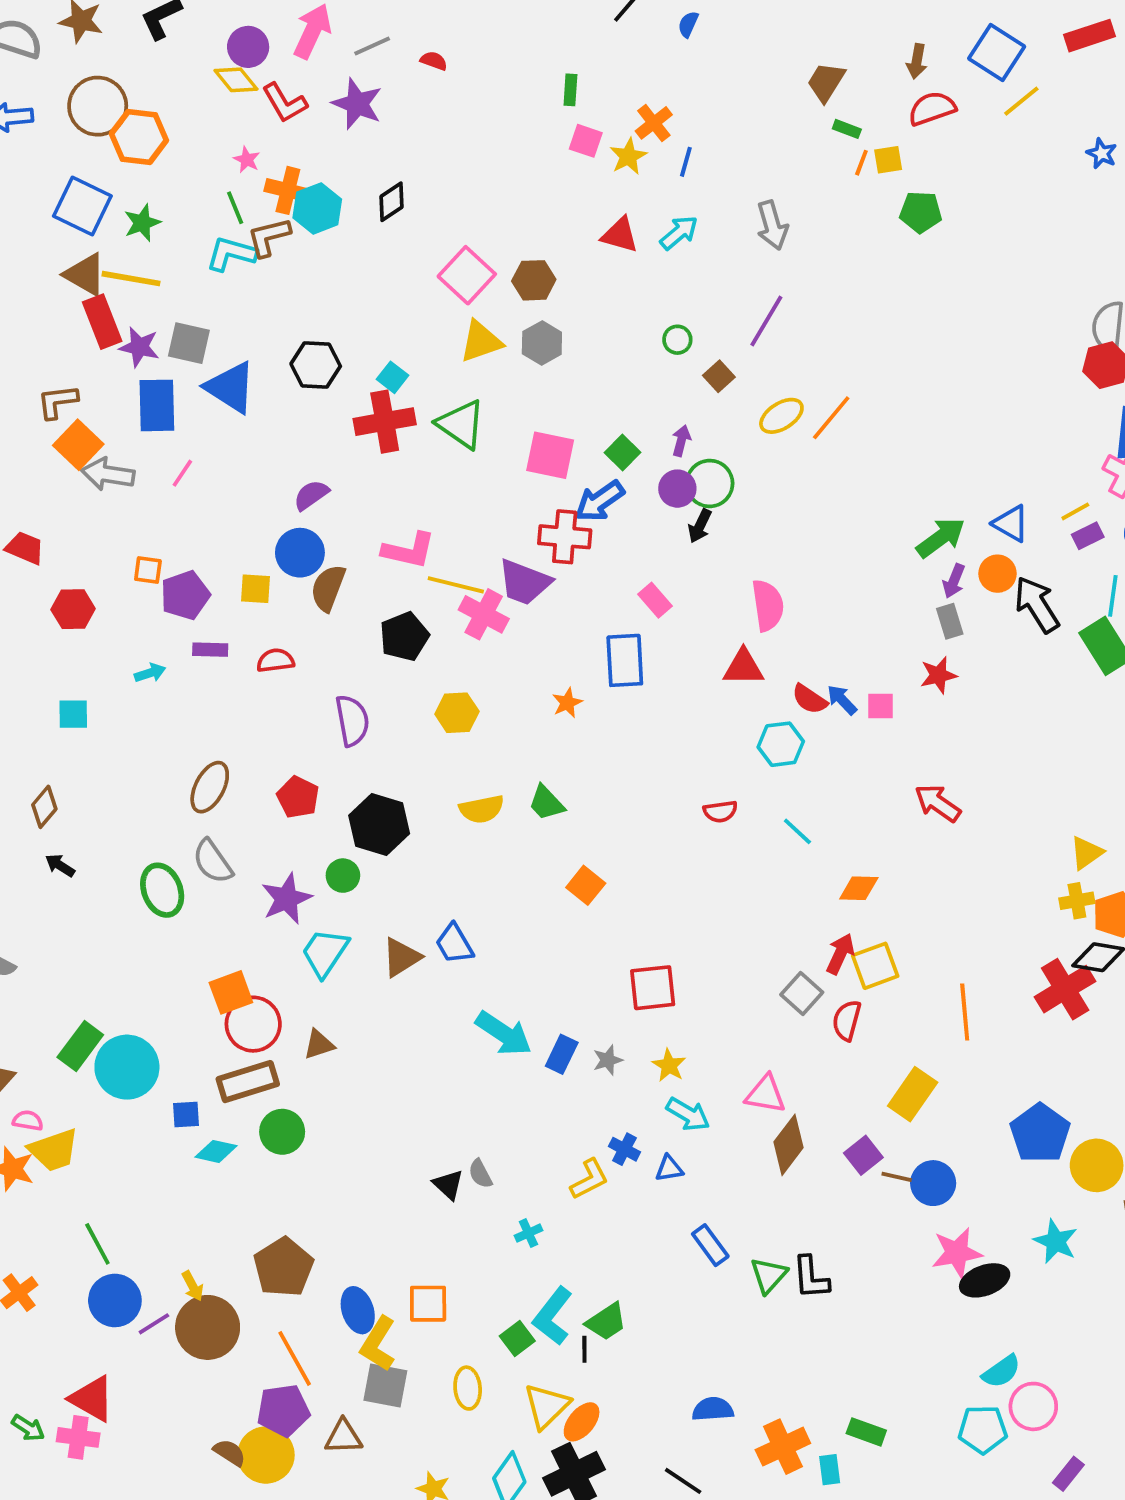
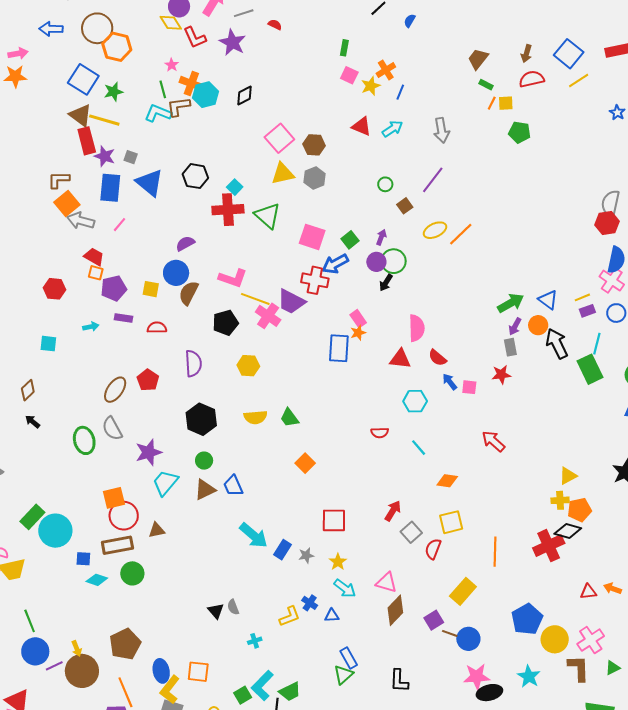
gray square: (189, 343) -> (131, 157), size x0.6
red trapezoid: (25, 548) -> (94, 257), moved
red semicircle: (810, 699) -> (437, 358), moved
orange star: (567, 703) -> (358, 333), moved
red pentagon: (298, 797) -> (148, 380), moved
green circle: (343, 876) -> (204, 461), moved
red arrow: (840, 954) -> (393, 511), moved
green triangle: (769, 1275) -> (343, 675), moved

